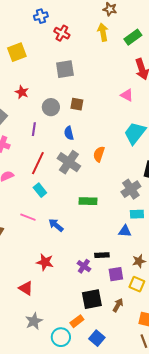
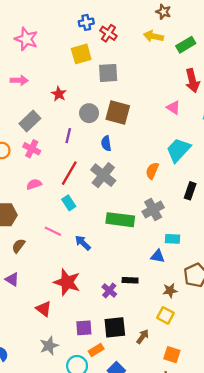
blue cross: (41, 16) -> (86, 22), moved
yellow arrow: (103, 32) -> (153, 36), turned -72
yellow square: (17, 52) -> (81, 54), moved
brown square: (77, 104) -> (118, 112), size x1.6
orange semicircle: (99, 154) -> (152, 171), moved
gray cross: (131, 189) -> (153, 209), moved
green rectangle: (88, 201) -> (120, 220), size x1.4
red star: (45, 262) -> (67, 282), size x1.4
purple square: (116, 274) -> (84, 328), moved

